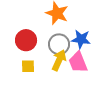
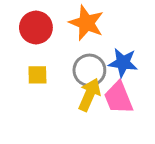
red circle: (26, 40) -> (36, 27), moved
yellow square: (28, 66) -> (37, 75), moved

